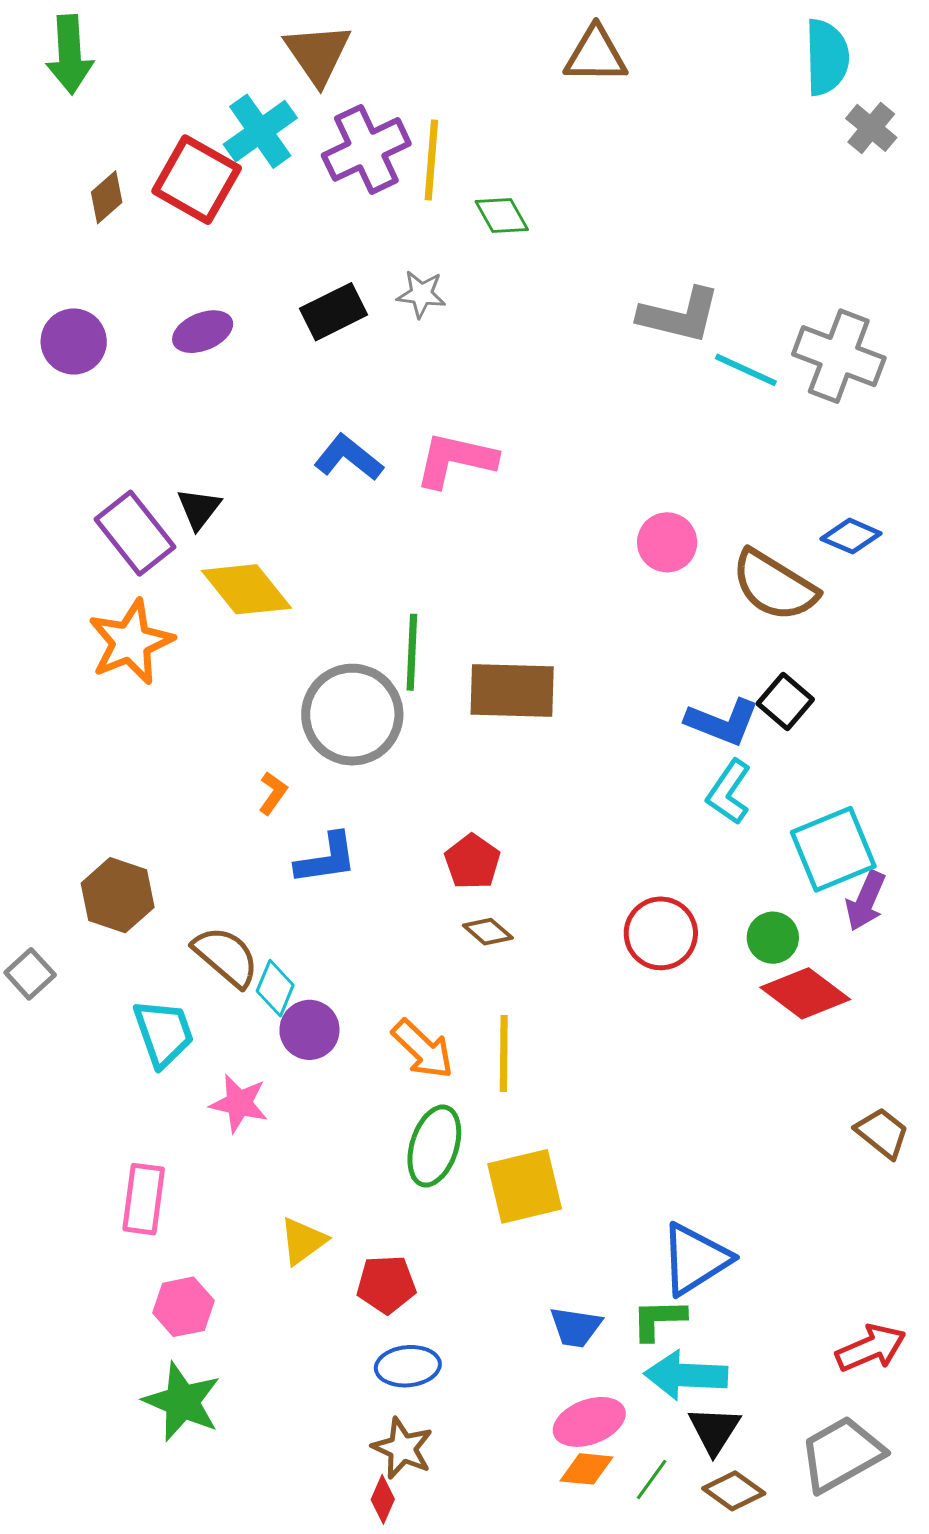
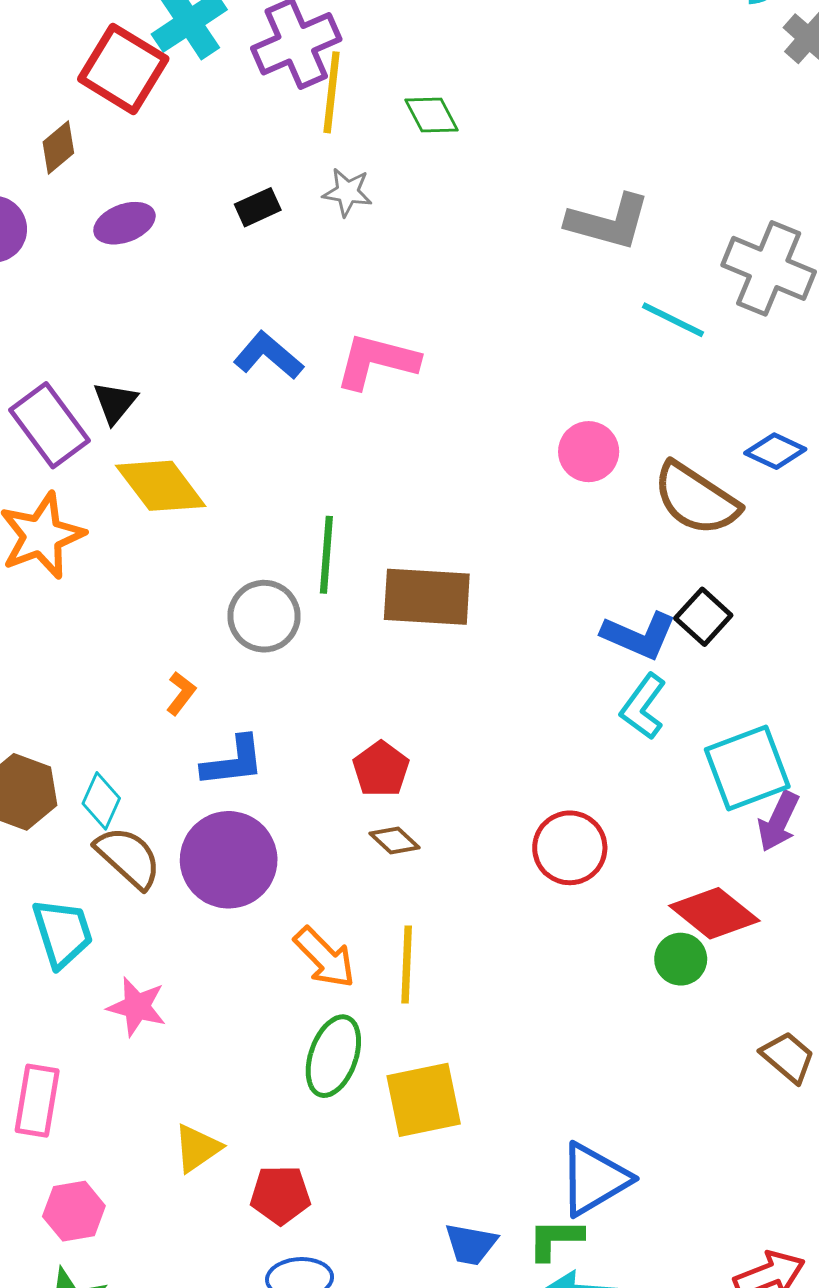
yellow line: (431, 160) -> (332, 92), moved
brown diamond: (107, 197) -> (58, 148), moved
black rectangle: (333, 312) -> (258, 207), size x0.7
cyan line: (746, 370) -> (673, 320), moved
gray circle: (352, 715) -> (264, 616), size x0.7
green circle: (773, 938) -> (681, 959), moved
cyan diamond: (275, 988) -> (101, 801), moved
purple circle: (309, 1030) -> (229, 860), moved, size x1.6

